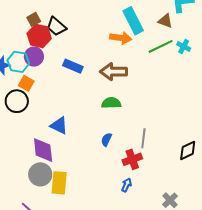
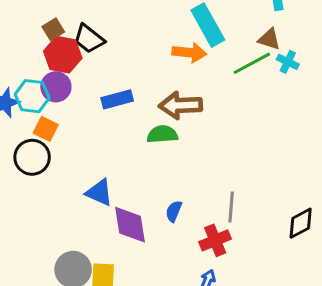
brown triangle: (165, 21) -> (269, 39), moved
blue rectangle: (73, 66) -> (117, 99), turned -36
green semicircle: (111, 103) -> (162, 134), moved
purple diamond: (43, 150) -> (130, 225), moved

